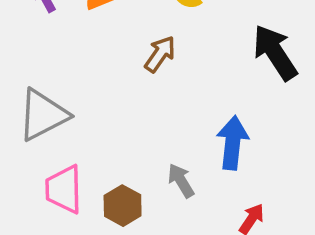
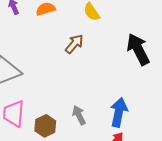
blue arrow: (233, 143) -> (119, 112), moved

